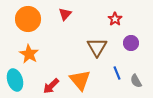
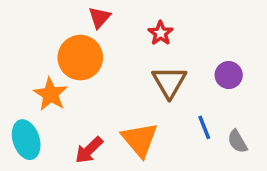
red triangle: (65, 14) -> (99, 17), moved
orange circle: (28, 19) -> (80, 58), moved
red star: (115, 19) -> (161, 33), moved

